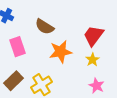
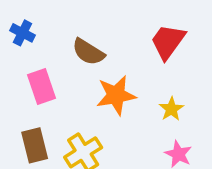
red trapezoid: (94, 36) -> (168, 42), moved
brown rectangle: (14, 81) -> (35, 145), turned -60

